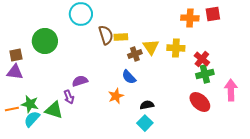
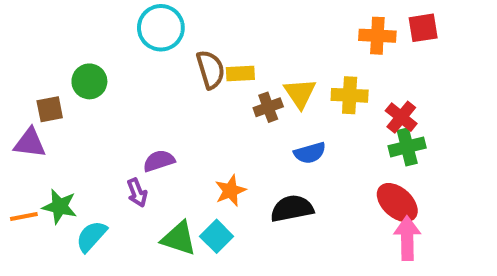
green circle: (45, 41) -> (89, 81), size x0.7
brown square: (16, 55) -> (50, 109), moved
blue semicircle: (129, 77) -> (310, 153), moved, turned -63
pink arrow: (231, 90) -> (407, 238), moved
black semicircle: (147, 105) -> (292, 209), size x1.5
green triangle: (54, 110) -> (179, 238), moved
cyan semicircle: (32, 119) -> (91, 236), moved
cyan square: (145, 123) -> (217, 236), moved

